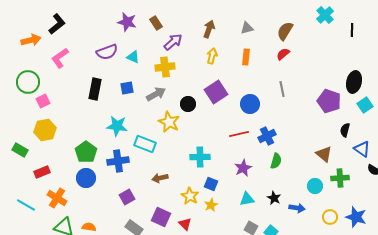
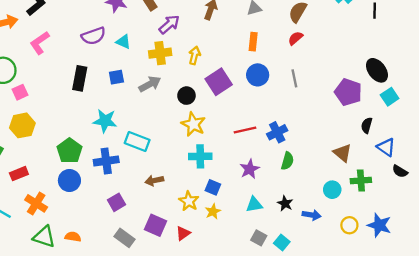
yellow arrow: (212, 56) -> (195, 55), moved
black ellipse: (354, 82) -> (377, 70), turned -50
blue circle: (250, 104) -> (258, 75), moved
yellow star: (169, 122) -> (193, 124), moved
red triangle: (185, 224) -> (183, 233), turned 40

